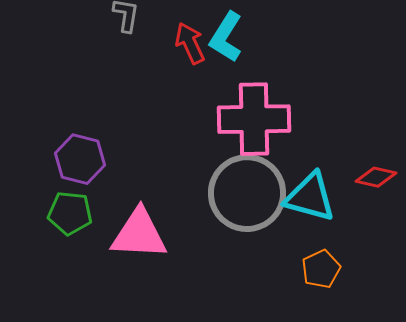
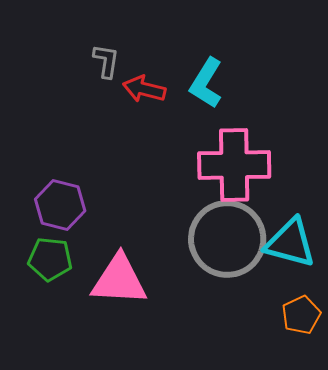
red arrow: (190, 43) -> (144, 89), moved, turned -51

